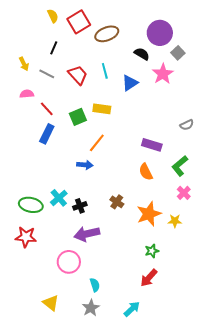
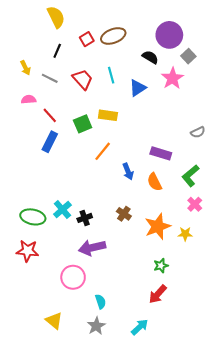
yellow semicircle: (53, 16) -> (56, 17), size x1.5
red square: (79, 22) -> (87, 39), moved, size x0.6
blue arrow: (85, 165) -> (128, 171), moved, turned 63

